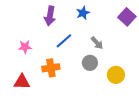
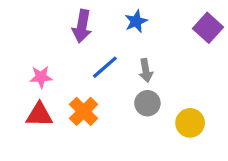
gray arrow: (97, 43) -> (146, 70), moved, turned 32
orange cross: (51, 68) -> (84, 111), turned -36
red triangle: (22, 82) -> (39, 115), moved

